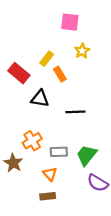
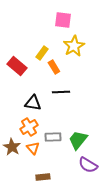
yellow star: (82, 51) -> (74, 46), size x1.5
black triangle: (40, 99) -> (33, 103), moved
black line: (75, 112) -> (61, 92), moved
orange triangle: (50, 174) -> (33, 148), moved

